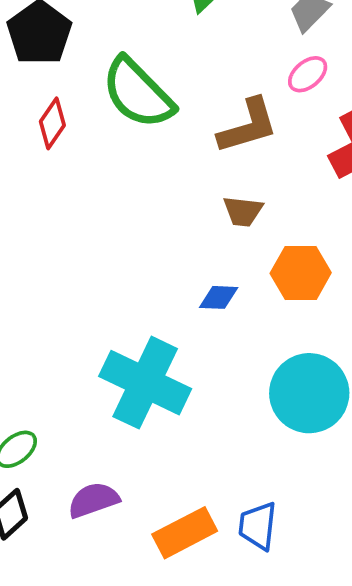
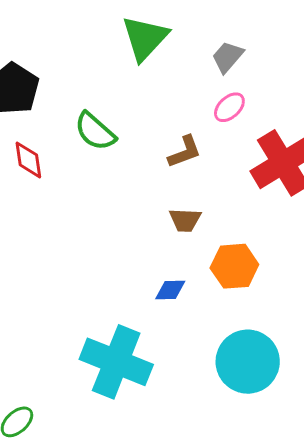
green semicircle: (138, 93) -> (95, 131), size x0.7
red diamond: (52, 123) -> (28, 160), turned -39
brown L-shape: (248, 126) -> (185, 152), size x0.7

